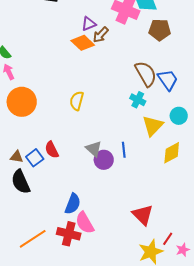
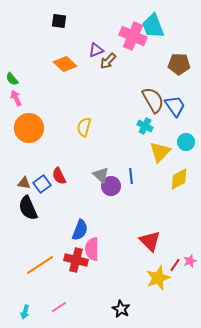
brown pentagon: (160, 30) -> (179, 64), moved
orange diamond: (83, 43) -> (65, 64), moved
pink semicircle: (85, 223) -> (92, 249), turned 30
pink star: (183, 250) -> (190, 261), moved

